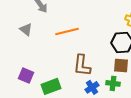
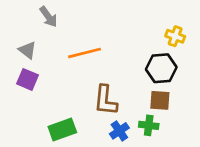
purple square: (26, 75) -> (27, 79), moved

